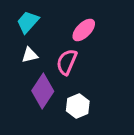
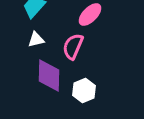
purple diamond: (43, 91) -> (49, 76), turned -32

